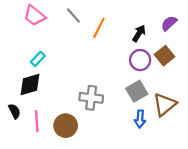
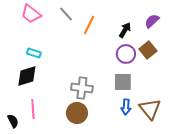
cyan rectangle: (38, 59) -> (34, 53), turned 64
gray square: (137, 91) -> (123, 82), turned 30
brown triangle: (165, 105) -> (150, 109), moved, turned -30
black semicircle: (14, 111) -> (13, 121), moved
brown circle: (66, 126) -> (77, 113), moved

